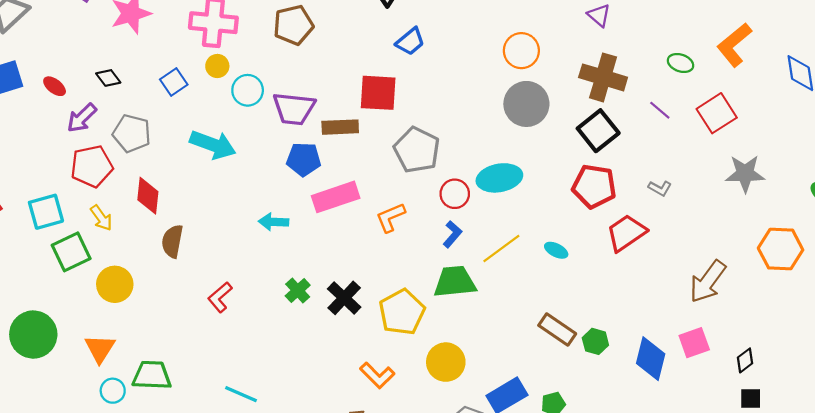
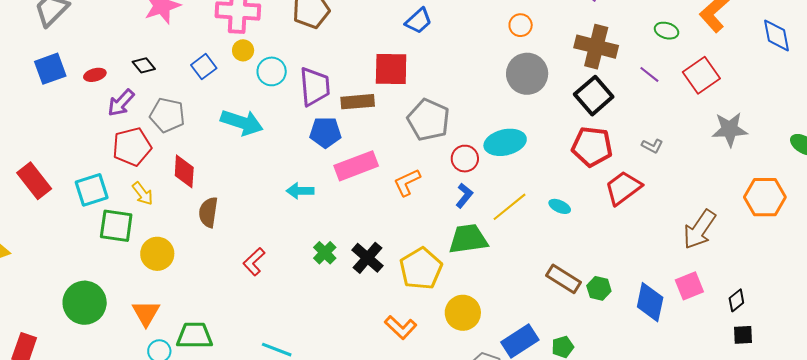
orange circle: (521, 51) -> (521, 25), size x0.7
red ellipse: (55, 86) -> (95, 75), turned -50
purple trapezoid: (294, 109) -> (315, 87), turned -99
green square: (71, 252) -> (116, 226), turned 36

